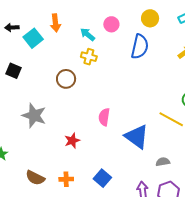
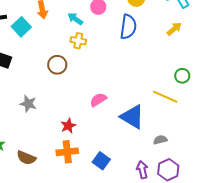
gray star: (34, 116) -> (28, 104), size x0.7
pink semicircle: (104, 117) -> (98, 100), turned 54
brown semicircle: (35, 178) -> (26, 158), moved
orange cross: (66, 179) -> (67, 152), moved, size x1.5

